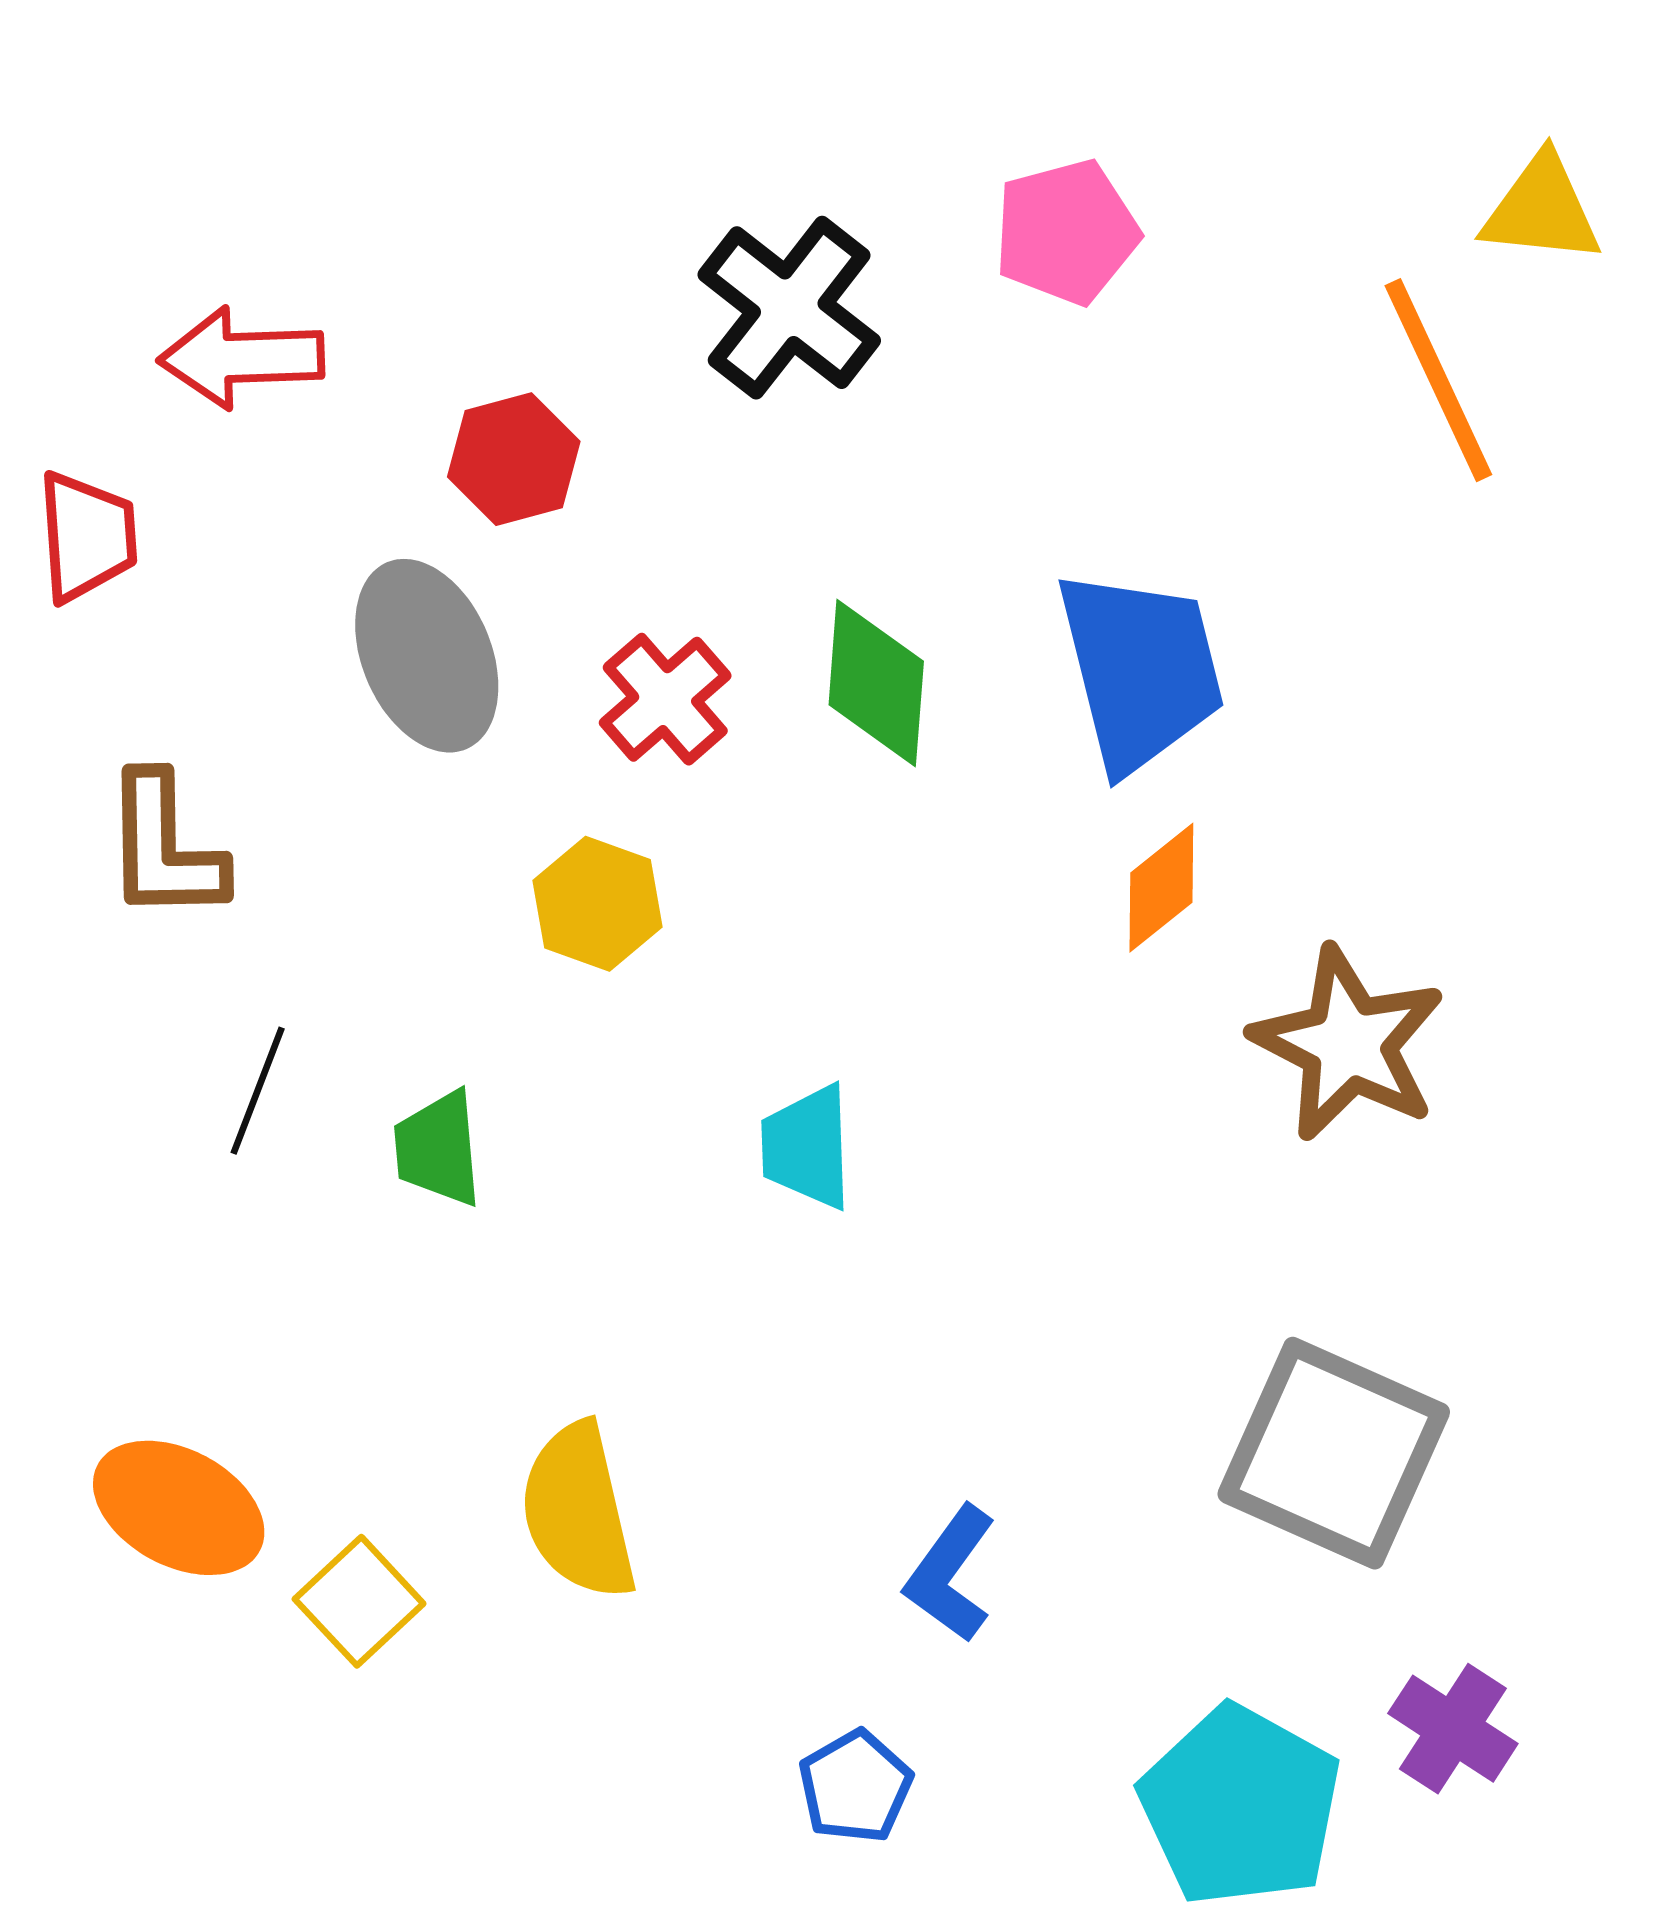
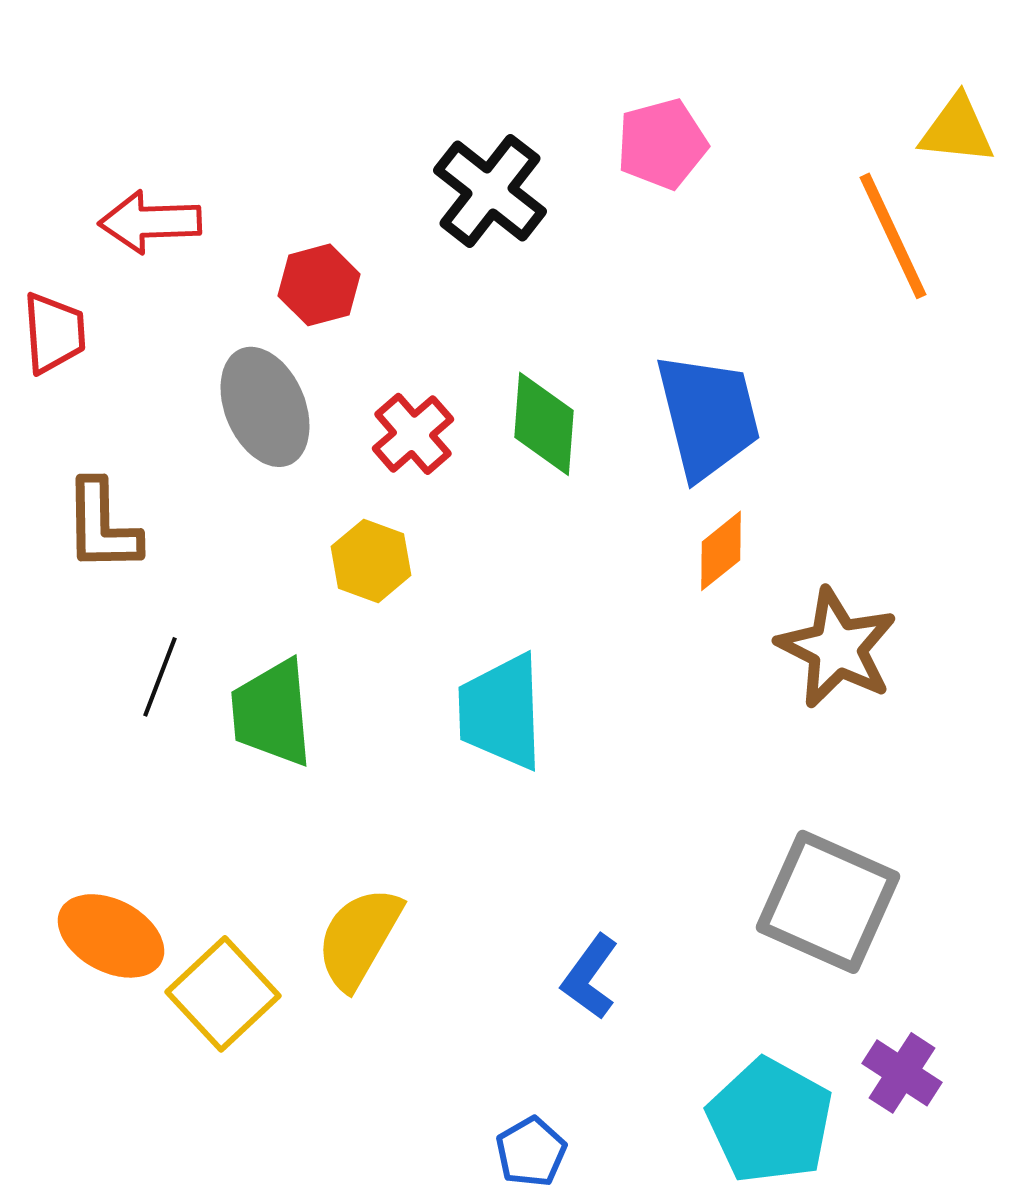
cyan trapezoid: (807, 1147) -> (501, 712), size x1.5
green trapezoid: (438, 1149) -> (272, 713), size x1.5
yellow semicircle: (578, 1511) -> (359, 938), turned 43
yellow square: (359, 1601) -> (223, 994), size x1.4
blue pentagon: (855, 1787) -> (531, 1152), moved

